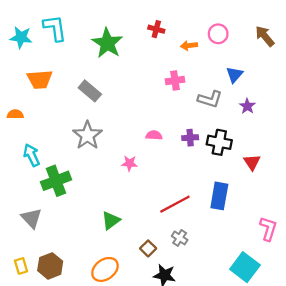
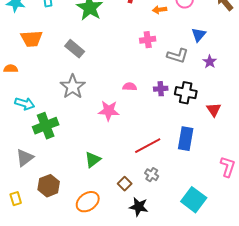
cyan arrow: (31, 155) -> (25, 104), turned 132
pink star: (129, 163) -> (109, 111), size x1.5
gray triangle: (31, 218) -> (25, 158), turned 36
brown hexagon: (50, 266) -> (49, 186), moved
cyan square: (245, 267) -> (194, 200), moved

